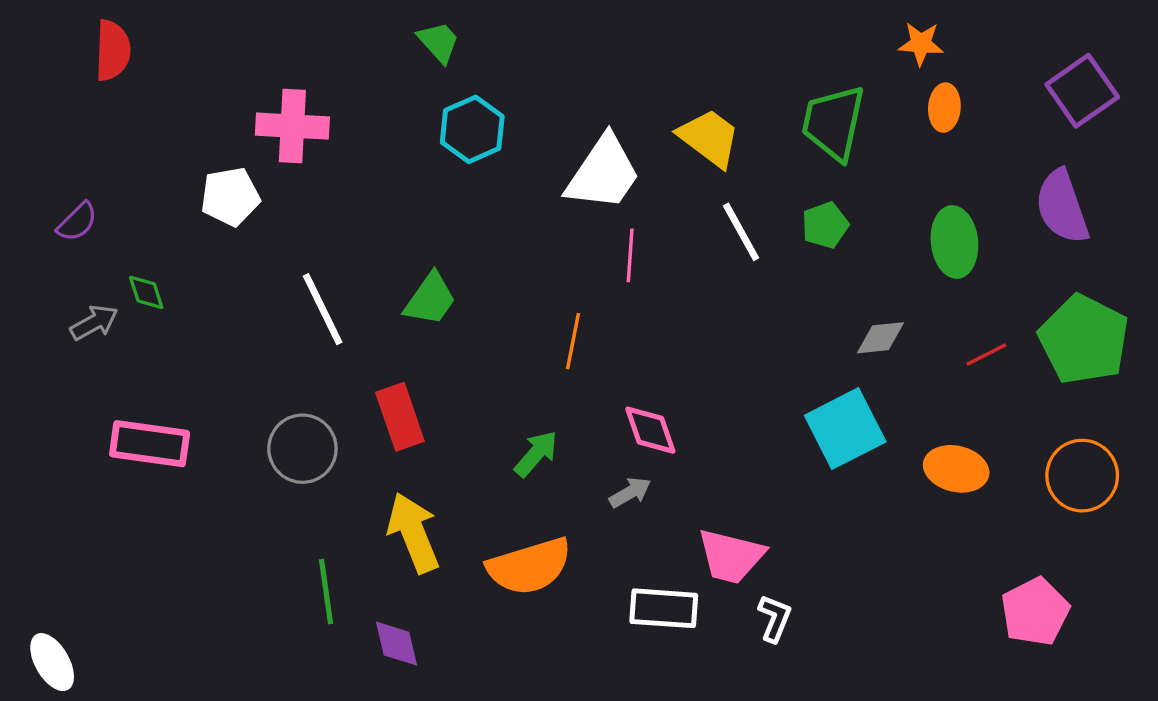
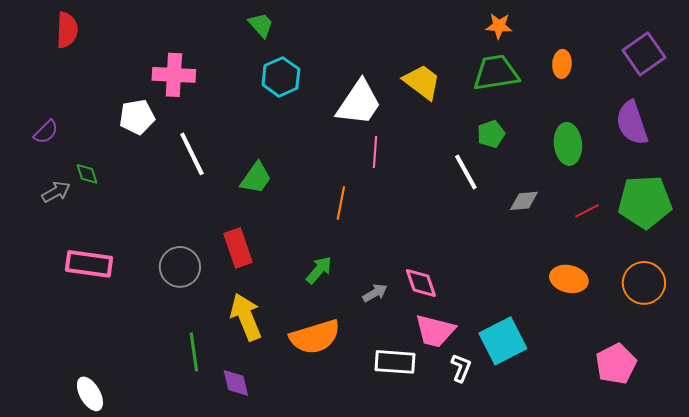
orange star: (921, 44) -> (499, 26), moved
green trapezoid: (833, 123) -> (496, 73), turned 69
white line: (741, 232) -> (466, 172), moved
white line: (323, 309) -> (192, 154), moved
green pentagon: (1084, 339) -> (645, 202), turned -30
cyan square: (845, 429) -> (503, 341), moved
pink diamond: (650, 430) -> (421, 283), moved
white ellipse: (52, 662) -> (90, 394), moved

